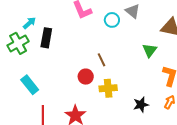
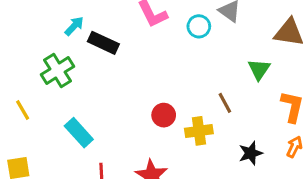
cyan arrow: (29, 23) -> (74, 26), moved
black rectangle: (46, 38) -> (103, 43), moved, turned -72
brown line: (102, 60) -> (225, 103), moved

